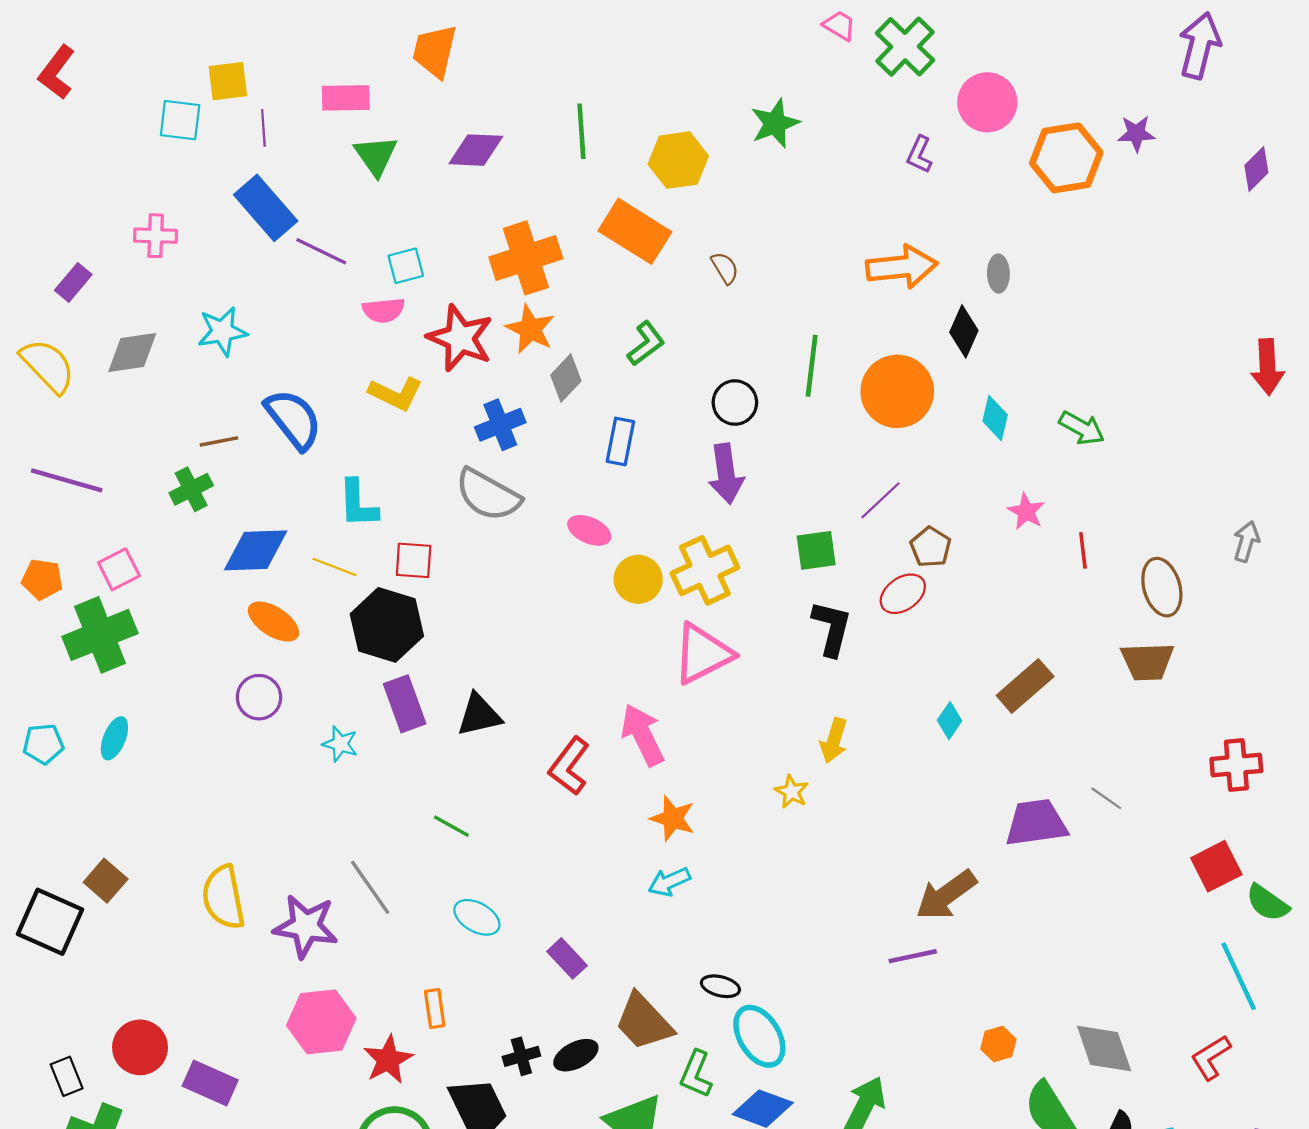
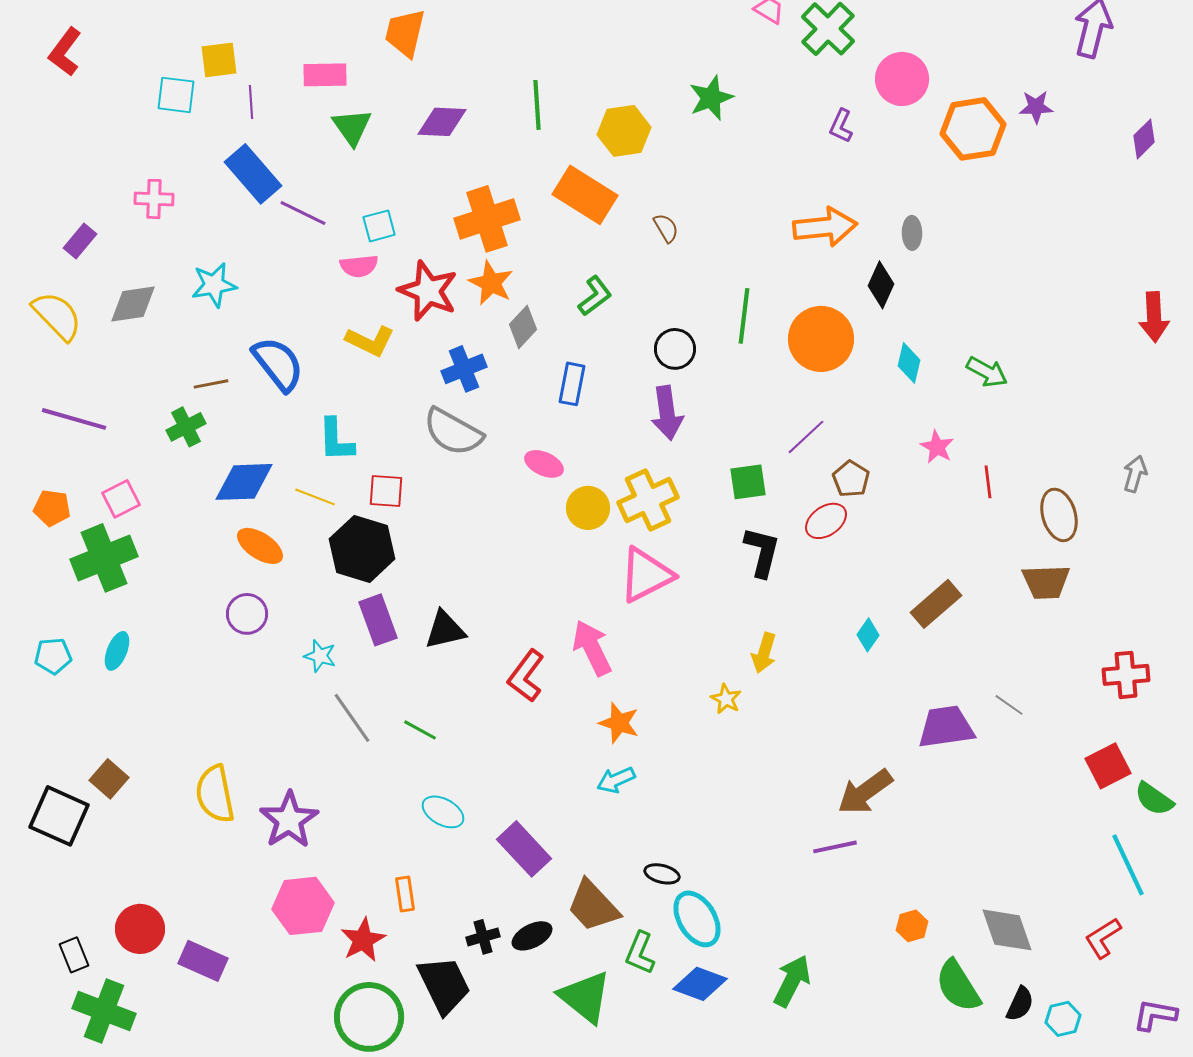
gray line: (370, 887) -> (352, 718), moved
purple star: (306, 926) -> (289, 820), turned 30
purple rectangle: (567, 958) -> (524, 849), size x1.5

